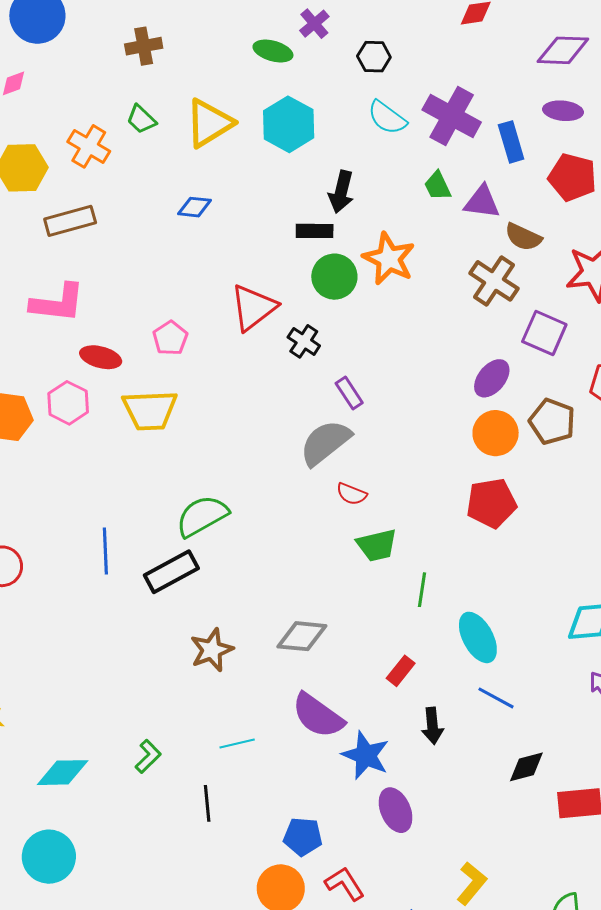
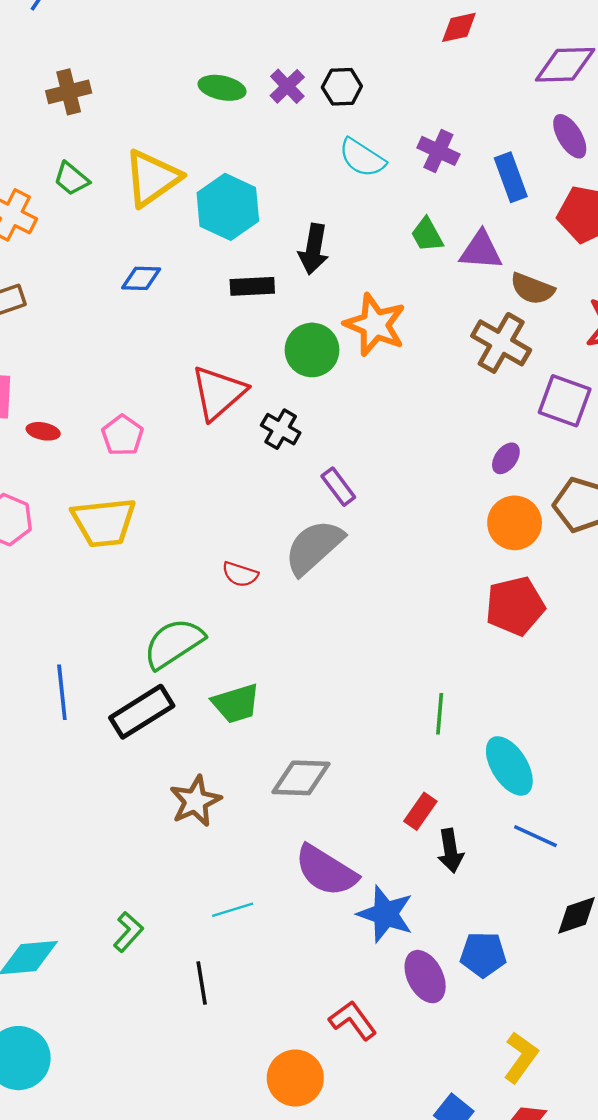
purple cross: (314, 24) -> (287, 86), moved
purple ellipse: (563, 111) -> (570, 136), turned 57
purple cross: (452, 116) -> (438, 151), size x0.6
cyan hexagon: (289, 124) -> (228, 207), moved
black rectangle: (315, 231) -> (252, 286), moved
red ellipse: (101, 357) -> (43, 431), moved, size x0.7
purple ellipse: (492, 378) -> (506, 458), size x0.7
red semicircle: (352, 494) -> (240, 574), moved
green trapezoid: (377, 545) -> (236, 703), moved
black arrow: (432, 726) -> (450, 851), moved
blue pentagon: (303, 837) -> (483, 955), moved
red L-shape: (345, 884) -> (353, 1020), moved

